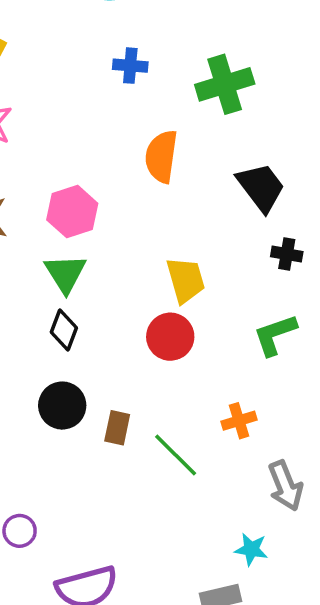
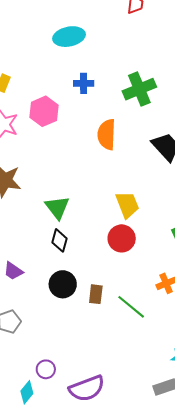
pink hexagon: (72, 212) -> (44, 111), moved
purple circle: (20, 531) -> (46, 369), moved

